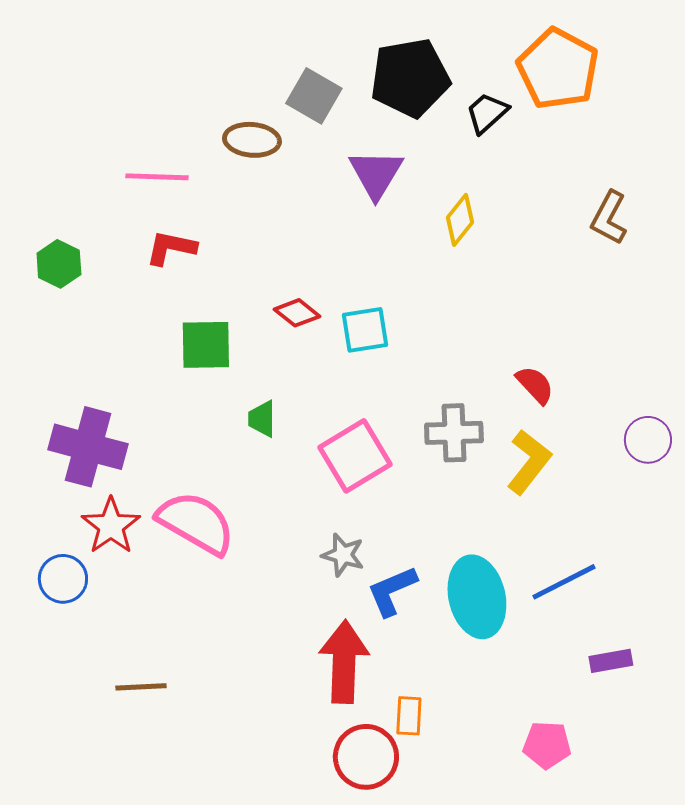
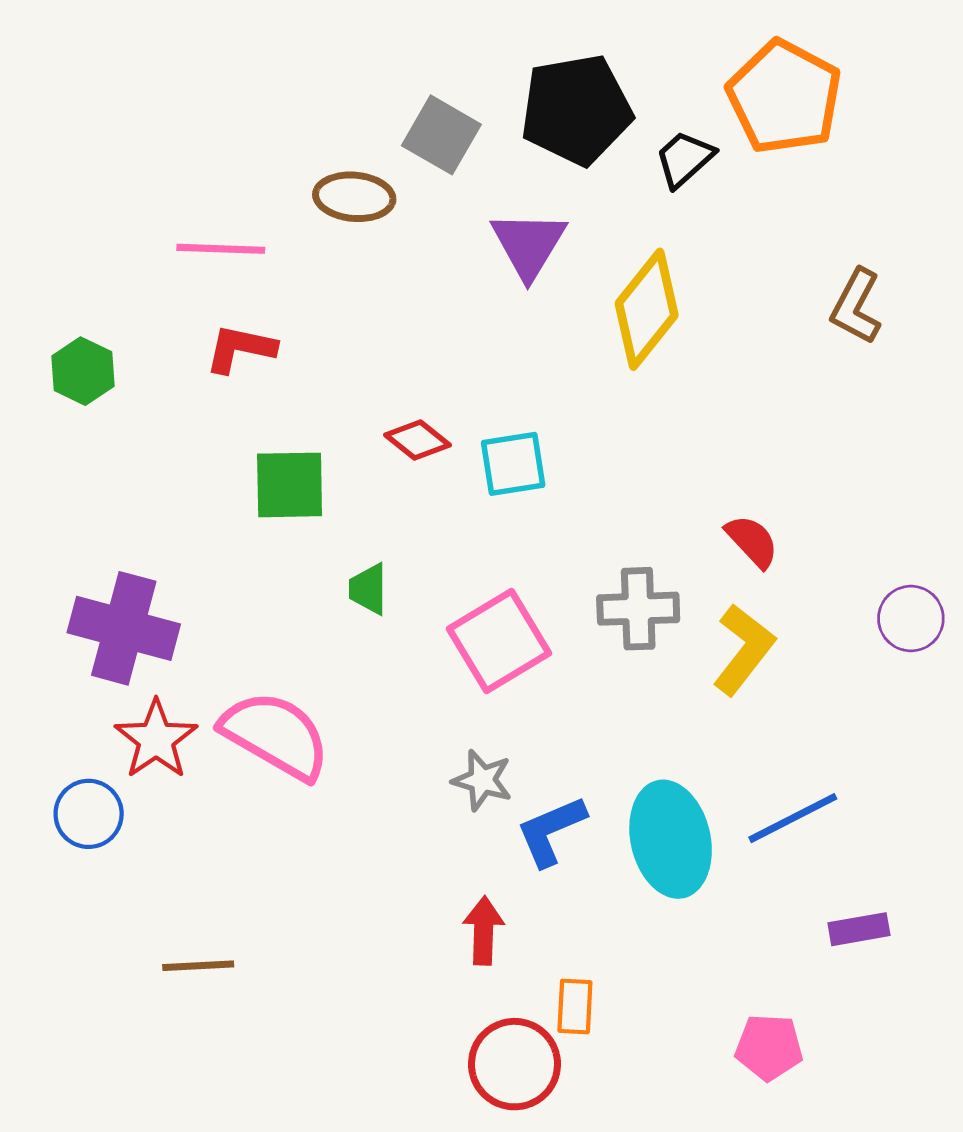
yellow diamond: (460, 220) -> (647, 309), size x1.6
red arrow: (344, 662) -> (484, 931), size x0.6

